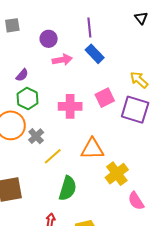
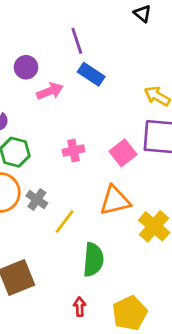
pink square: (105, 98) -> (123, 153), moved
pink cross: (70, 106) -> (73, 151), size x0.7

